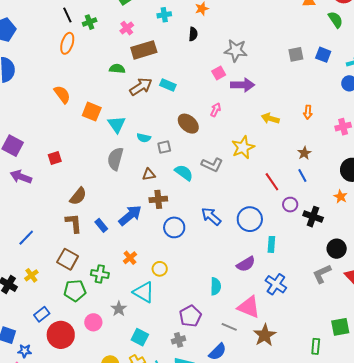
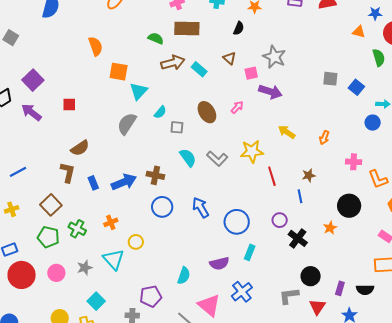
orange square: (92, 112) -> (119, 72), turned -30
cyan semicircle: (144, 138) -> (160, 112), turned -80
brown triangle: (149, 174) -> (229, 58), moved, turned 32
red line: (272, 182) -> (272, 176), moved

